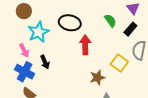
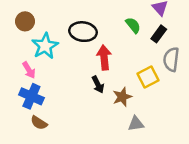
black arrow: (45, 62) -> (98, 85), moved
yellow square: (119, 63) -> (148, 77), turned 30

